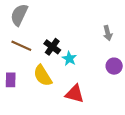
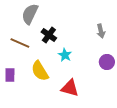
gray semicircle: (19, 15) -> (30, 14), moved
black cross: (52, 47) -> (49, 35), moved

